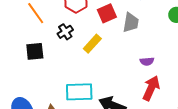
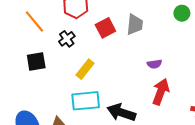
red square: (107, 13) -> (105, 28), moved
yellow rectangle: (92, 44) -> (85, 69), moved

